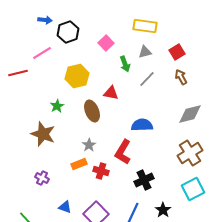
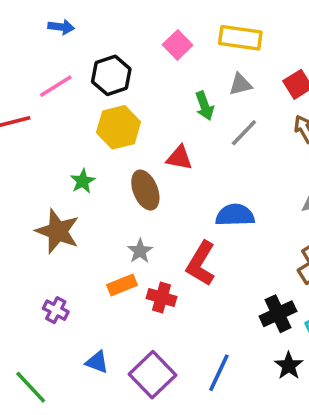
black hexagon: (68, 32) -> (111, 75), moved
pink square: (106, 43) -> (178, 45), moved
black cross: (144, 180) -> (278, 314), moved
black star: (163, 210) -> (289, 366), moved

